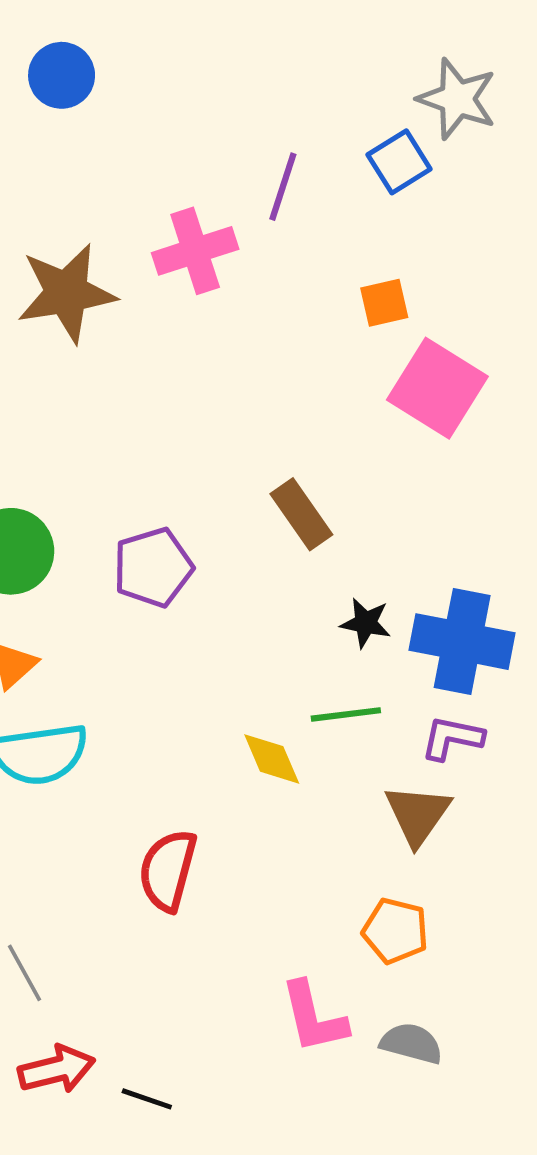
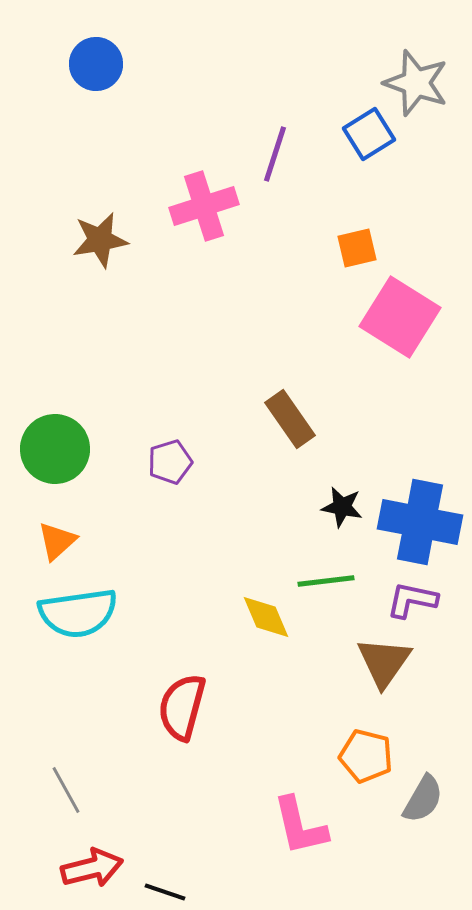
brown star: (66, 293) -> (100, 240), size x0.7
purple pentagon: (153, 567) -> (170, 462), size x0.7
gray semicircle: (411, 1043) -> (423, 799), moved, turned 105

